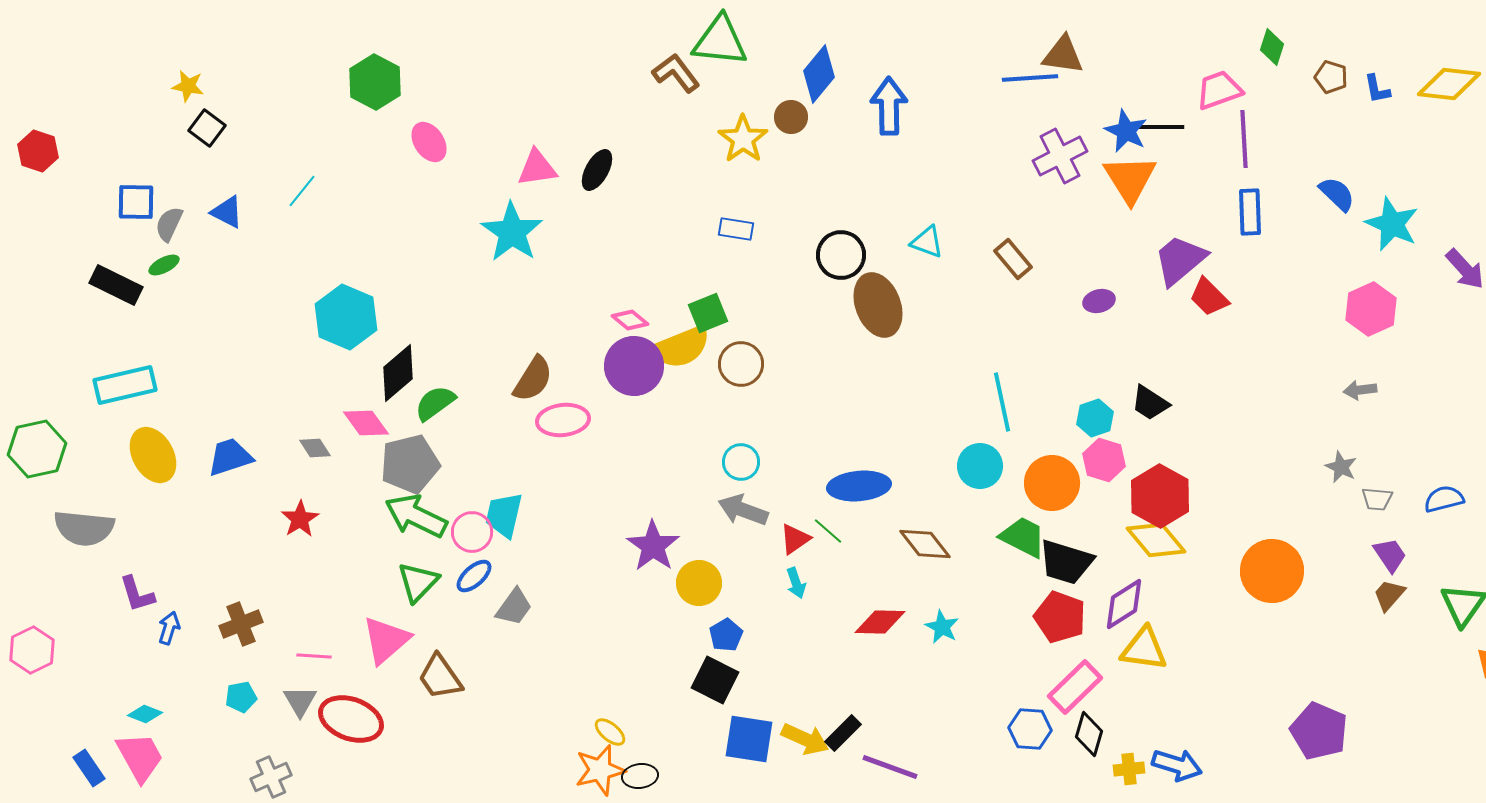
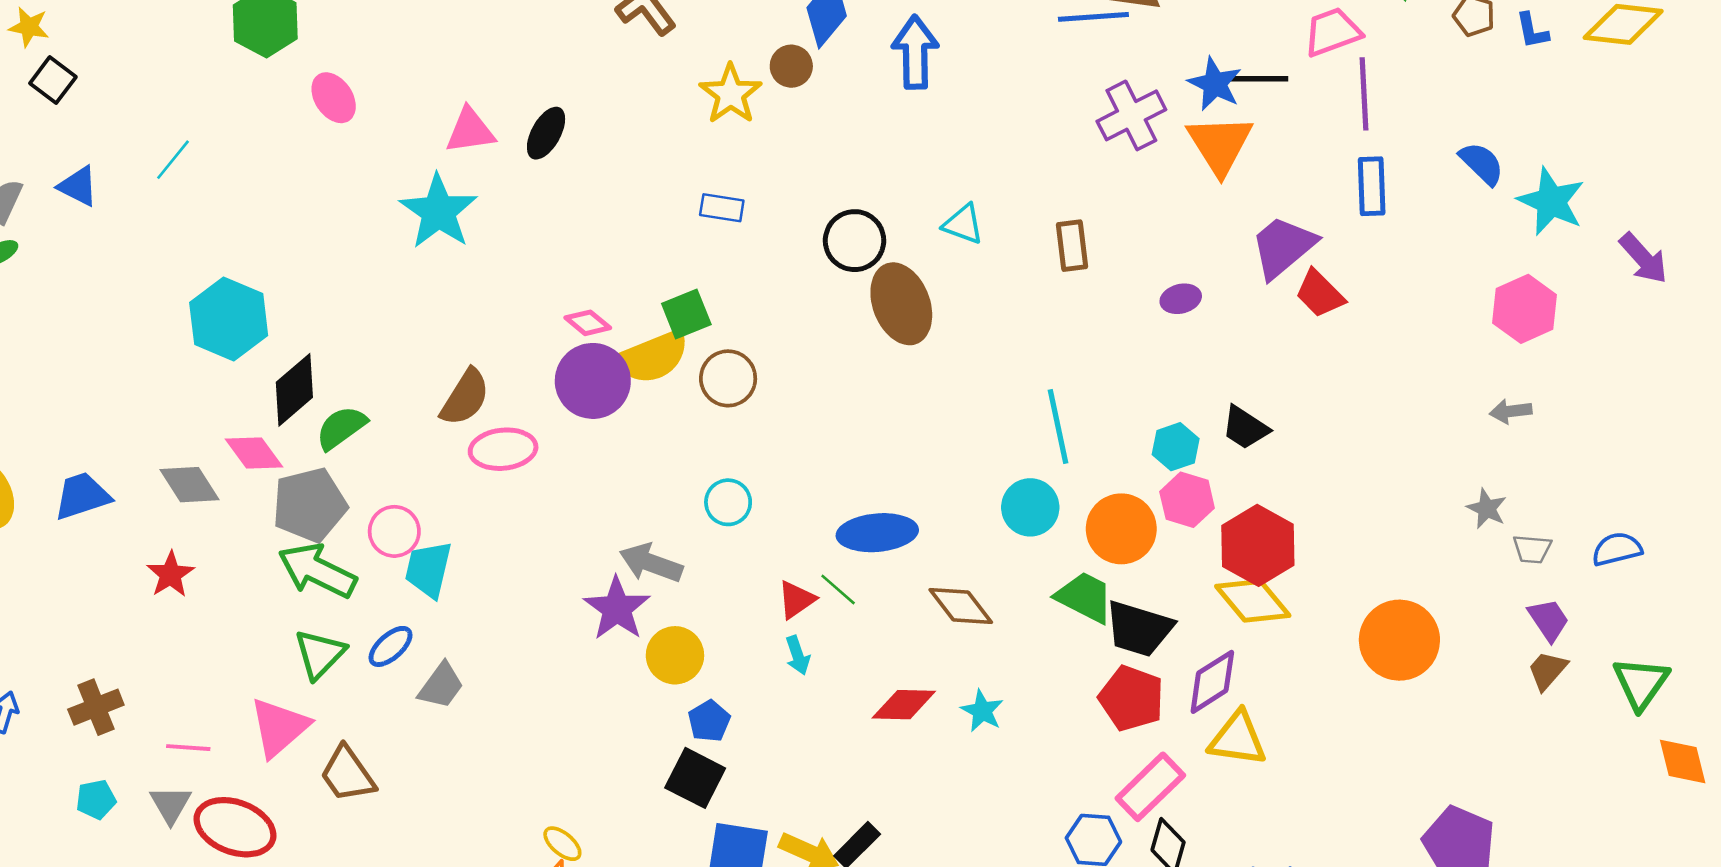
brown rectangle: (1013, 259) -> (1072, 246), turned 33
gray diamond: (315, 448) -> (189, 485), size x1.5
gray arrow: (743, 510) -> (651, 563), moved
pink circle: (472, 532) -> (394, 531), moved

